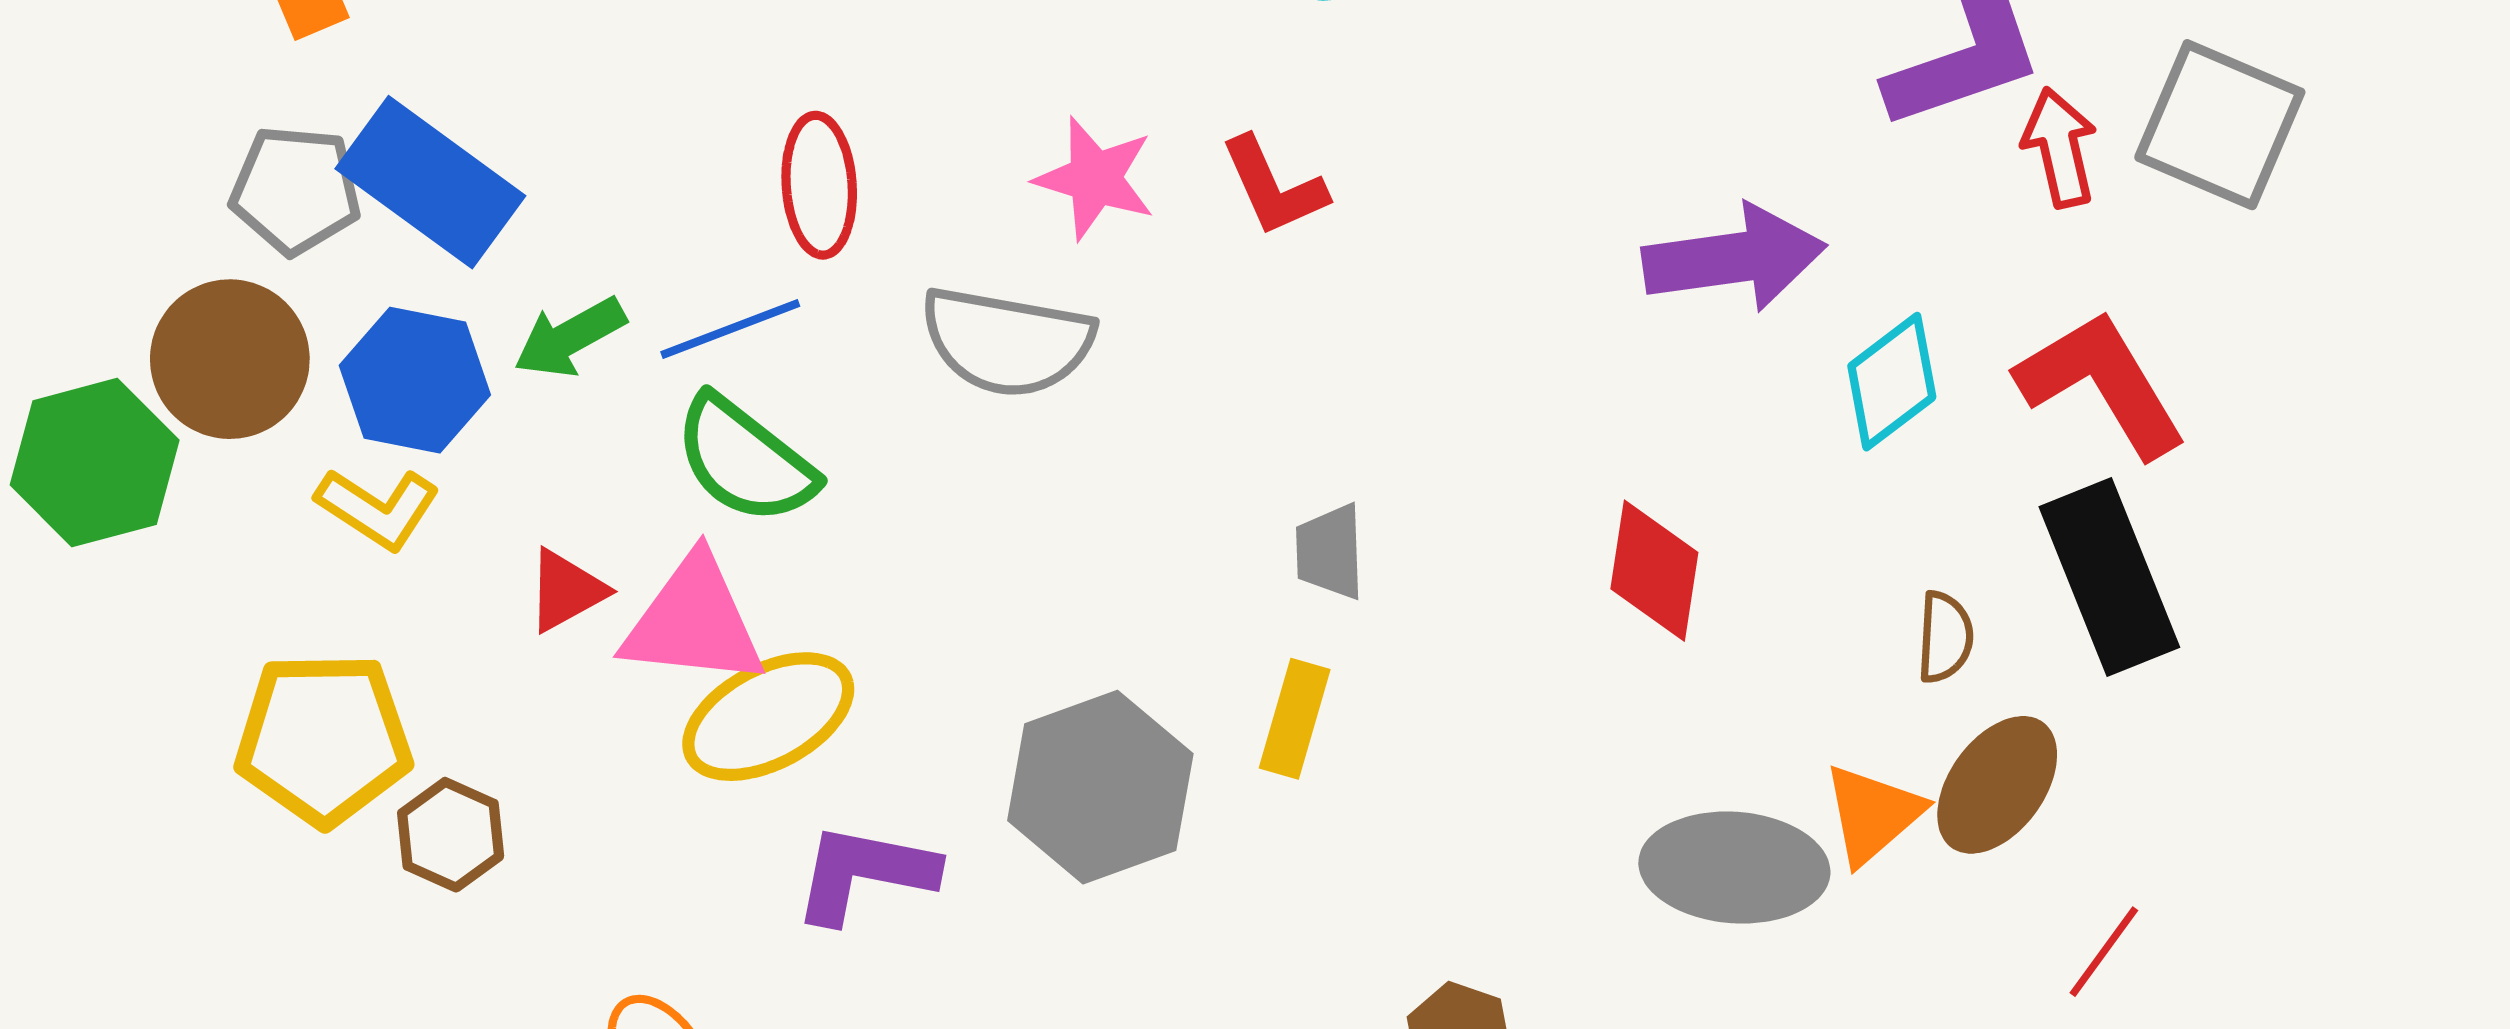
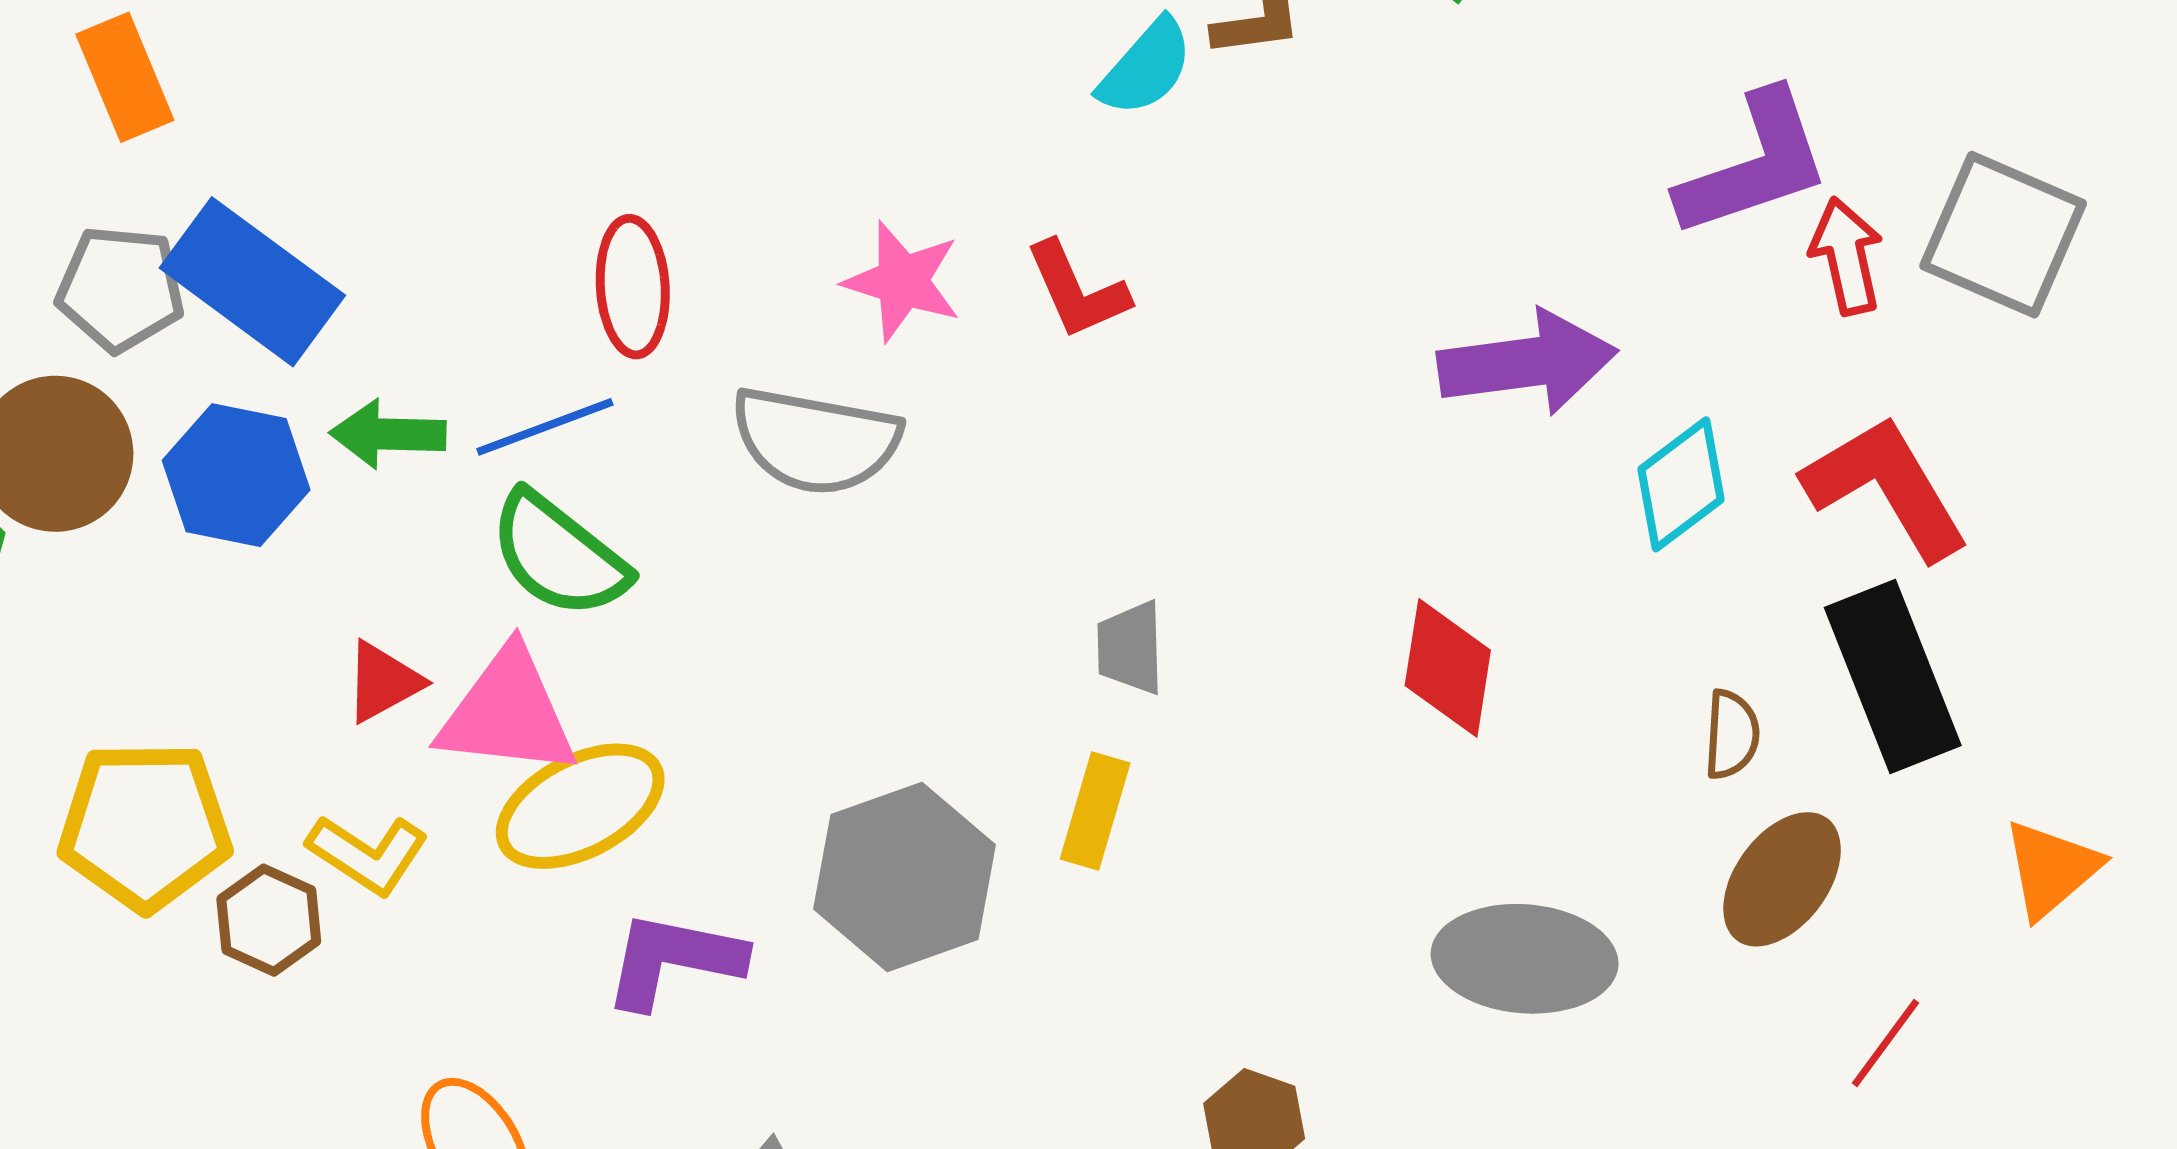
green arrow: (570, 337) -> (388, 434), turned 30
yellow L-shape: (378, 508) -> (368, 854), moved
orange triangle: (1873, 814) -> (2051, 869), moved

